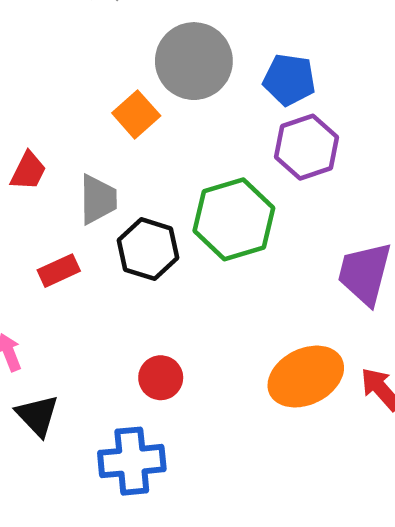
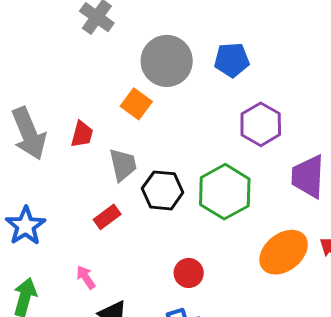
purple hexagon: (306, 147) -> (261, 124), moved
red trapezoid: (28, 171) -> (82, 134), moved
green hexagon: (234, 219) -> (225, 192), moved

